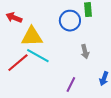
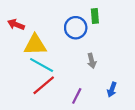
red line: (18, 63) -> (44, 85), moved

